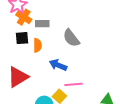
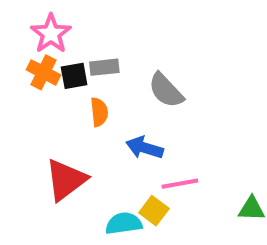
orange cross: (24, 17) -> (43, 72), moved
black square: (22, 38) -> (74, 76), moved

